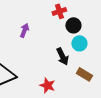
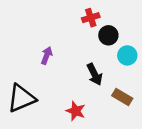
purple arrow: (24, 30) -> (47, 55), moved
cyan circle: (79, 43) -> (127, 55), moved

